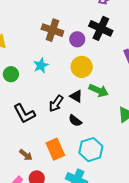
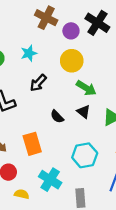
black triangle: (76, 96) -> (84, 112), moved
black arrow: (56, 103) -> (38, 83), moved
cyan hexagon: (91, 150) -> (85, 155), moved

